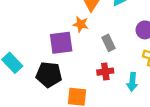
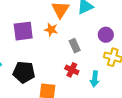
purple square: (61, 43) -> (23, 31), moved
red cross: (105, 72) -> (72, 70), turned 32

